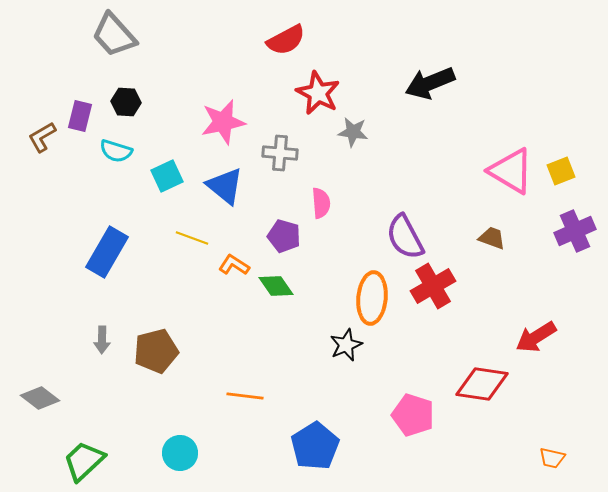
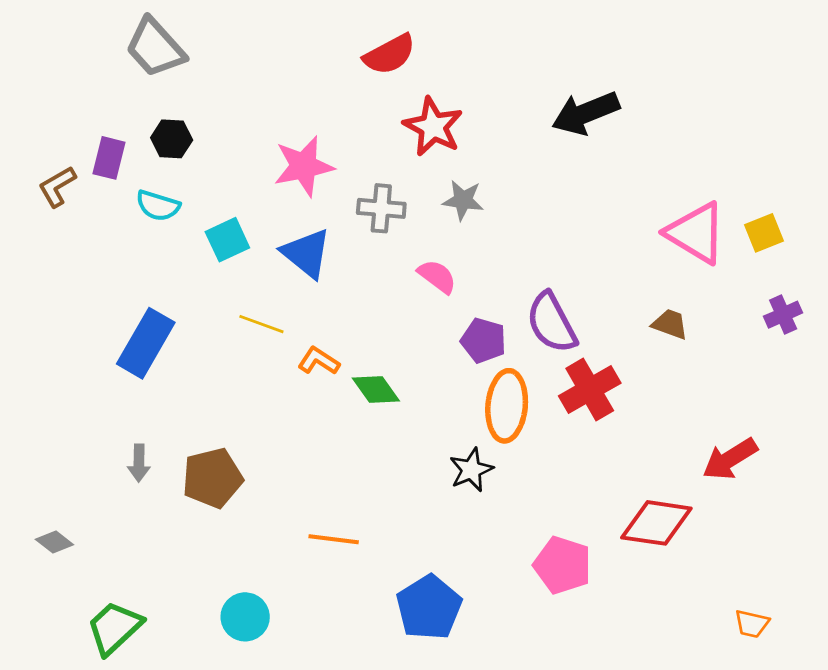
gray star: (353, 132) -> (463, 200), moved
pink semicircle: (321, 203) -> (437, 276), turned -48
purple cross: (575, 231) -> (783, 315), size x0.7
purple pentagon: (284, 236) -> (483, 340), moved
gray diamond: (40, 398) -> (54, 542), size x0.7

